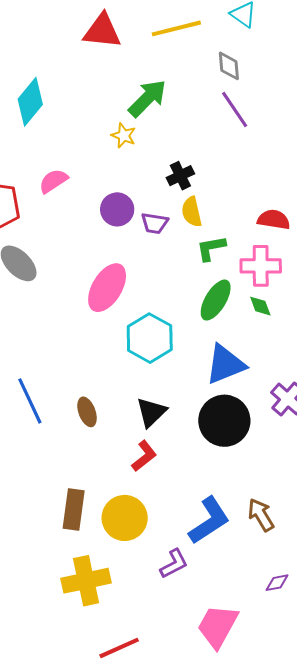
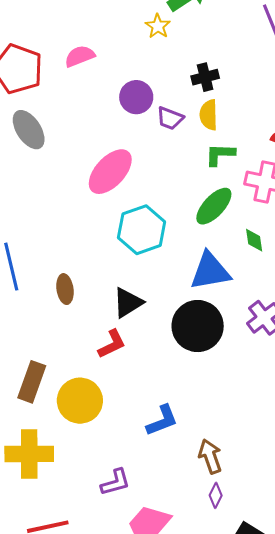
green diamond: (260, 306) -> (254, 240), moved
brown arrow: (261, 515) -> (210, 456), moved
blue L-shape: (209, 520) -> (162, 420), size x0.7
purple L-shape: (174, 564) -> (115, 482), moved
purple diamond: (277, 583) -> (216, 495), turned -65

